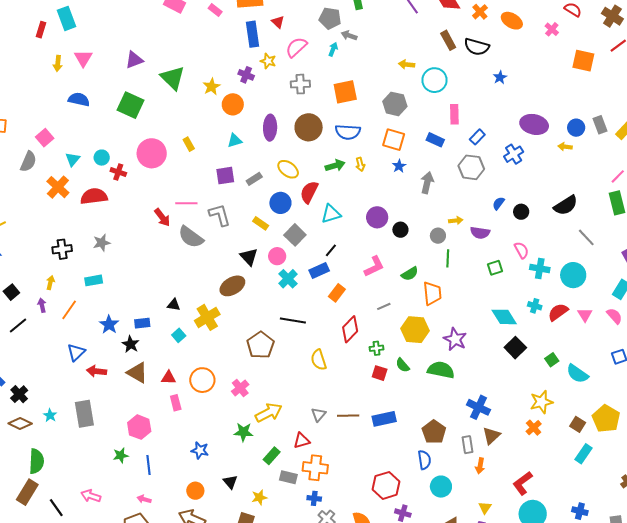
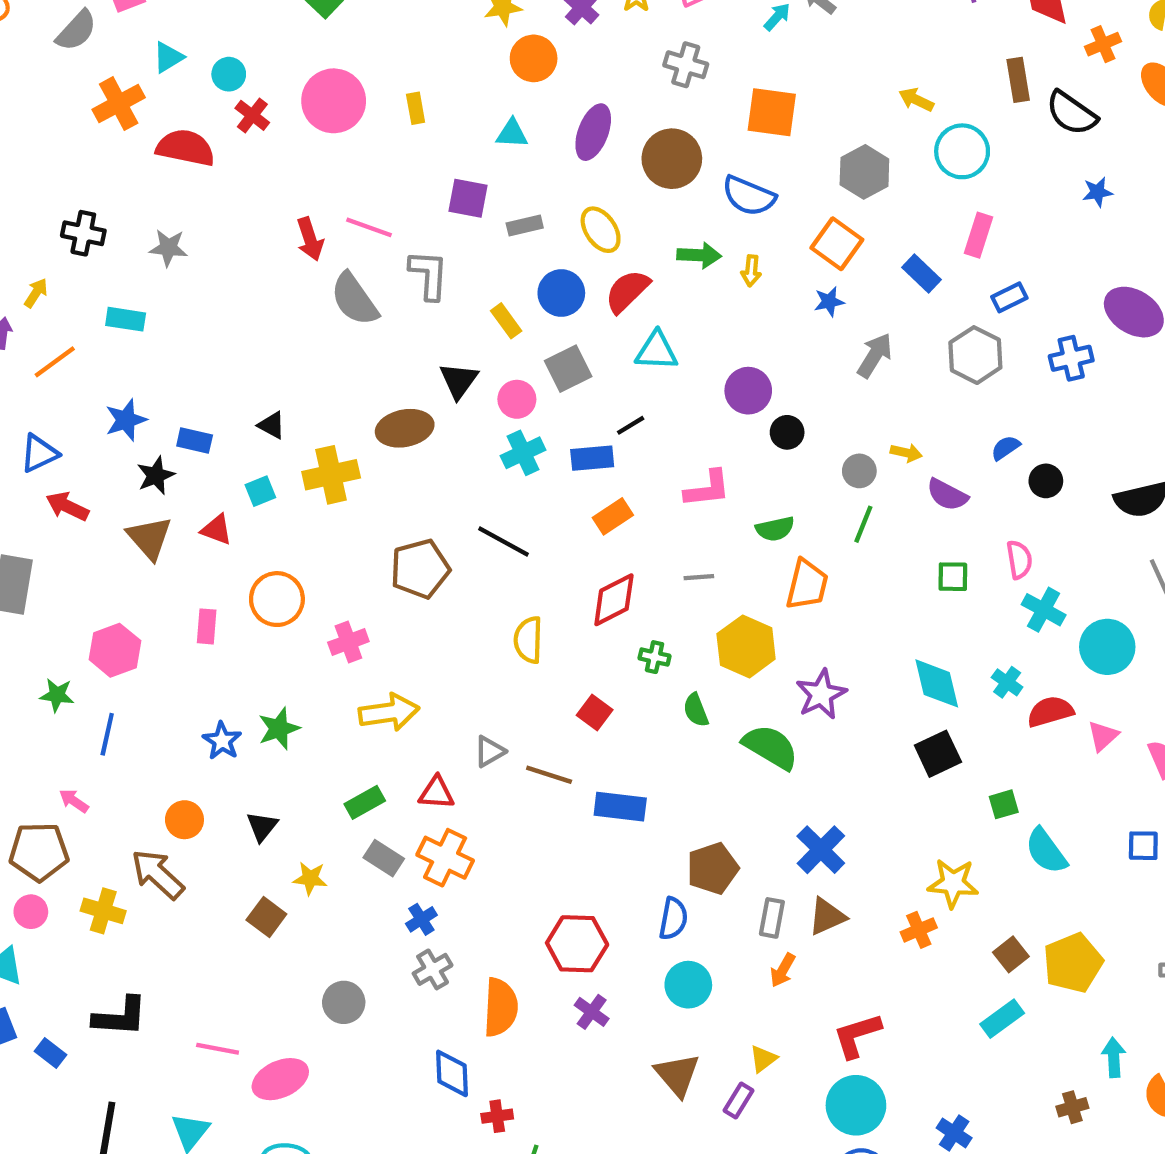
red square: (380, 373) -> (595, 713), moved
red triangle: (169, 378) -> (217, 530), moved
green star: (243, 432) -> (279, 729), moved, turned 30
blue cross: (314, 498) -> (421, 919), turned 32

